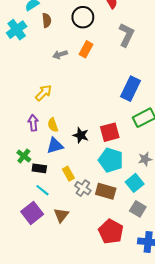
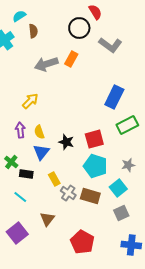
black circle: (83, 17) -> (79, 28), moved
gray L-shape: (126, 35) -> (110, 45), turned 100
gray arrow: (60, 54) -> (46, 64), size x1.6
blue triangle: (55, 146) -> (41, 152), turned -36
cyan line: (42, 190) -> (20, 197), moved
gray square: (138, 209) -> (121, 213), turned 35
purple square: (32, 213) -> (17, 233), moved
red pentagon: (111, 232) -> (82, 242), moved

